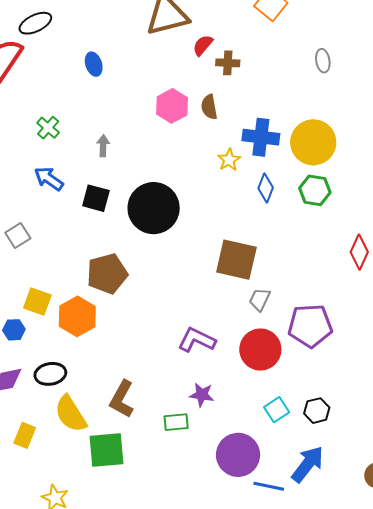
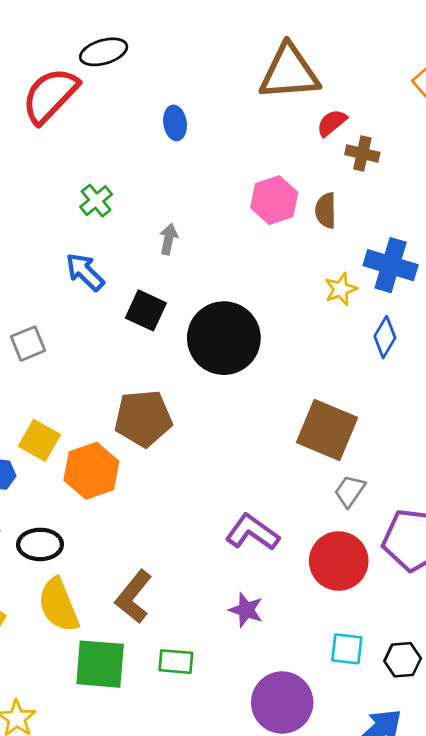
cyan square: (277, 410) -> (347, 649), turned 30
green rectangle: (176, 422) -> (176, 662), moved

